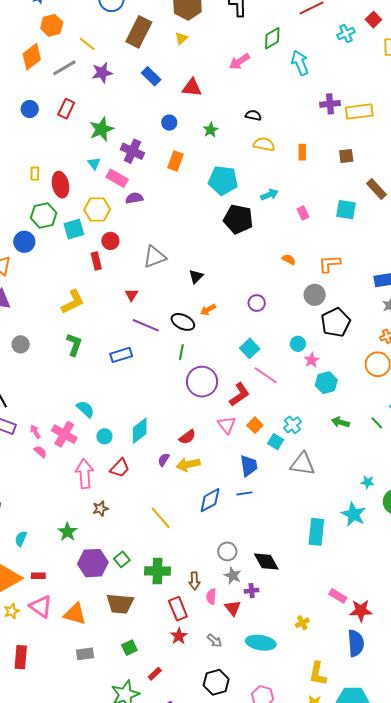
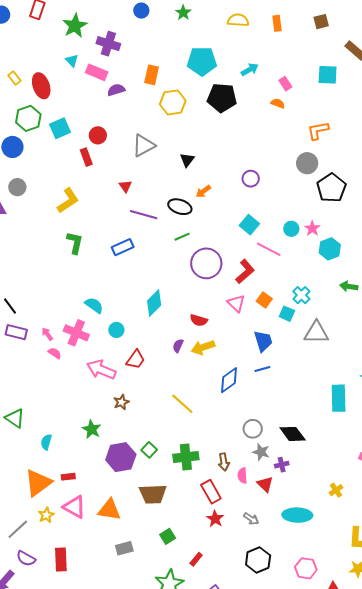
orange rectangle: (175, 161) -> (152, 75), moved
yellow rectangle: (35, 174) -> (14, 78), turned -32
yellow hexagon: (97, 210) -> (173, 102), moved
orange semicircle: (289, 259) -> (278, 103), moved
gray circle: (21, 344) -> (17, 187), moved
cyan circle: (298, 344) -> (291, 229), moved
green line: (181, 352) -> (182, 237), turned 63
cyan diamond: (140, 431) -> (154, 303), moved
red semicircle: (187, 437) -> (199, 320), turned 60
pink arrow: (85, 474) -> (101, 370), turned -56

